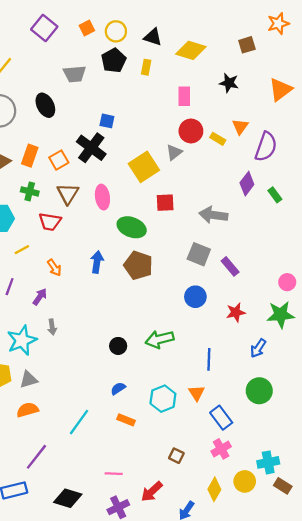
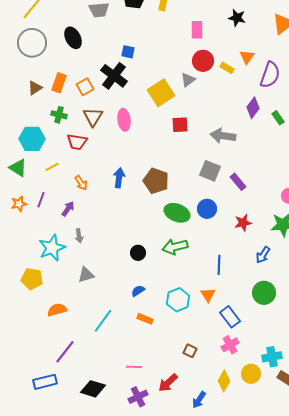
green ellipse: (132, 227) -> (177, 213), moved
gray triangle: (29, 380) -> (86, 275), moved

